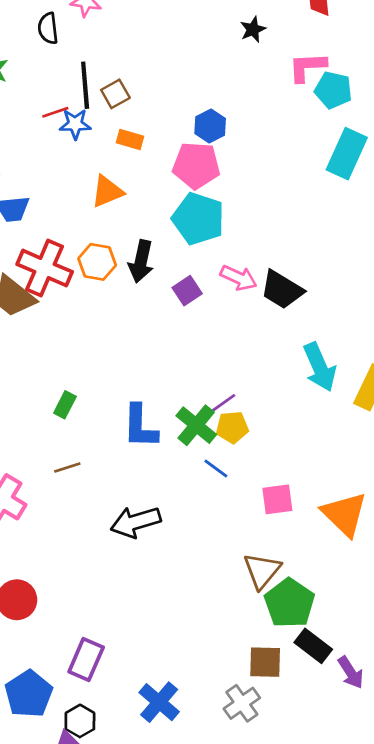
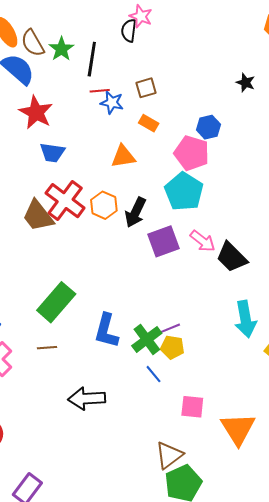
black semicircle: (48, 28) -> (129, 31), moved
black star: (253, 29) -> (246, 83), moved, turned 30
black line: (85, 85) -> (92, 59), moved
purple square: (187, 291) -> (164, 241), size x1.5
green rectangle: (65, 405) -> (56, 302), size x2.0

